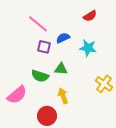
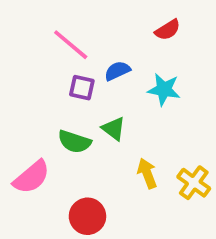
green triangle: (61, 69) -> (114, 129), turned 32
yellow cross: (104, 84) -> (194, 183), moved
yellow arrow: (63, 96) -> (147, 173), moved

